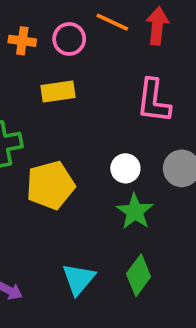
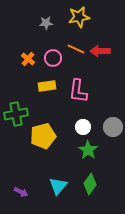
red arrow: (157, 26) -> (100, 51), turned -96
orange cross: (22, 41) -> (28, 59), turned 32
pink L-shape: (154, 101) -> (78, 91), moved

